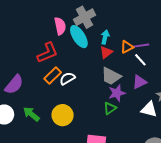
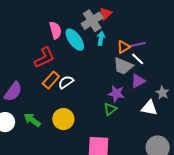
gray cross: (84, 17) -> (92, 21), moved
red triangle: (106, 52) -> (106, 14), moved
gray trapezoid: (111, 76) -> (123, 66), moved
purple star: (117, 93) -> (116, 94), turned 30

